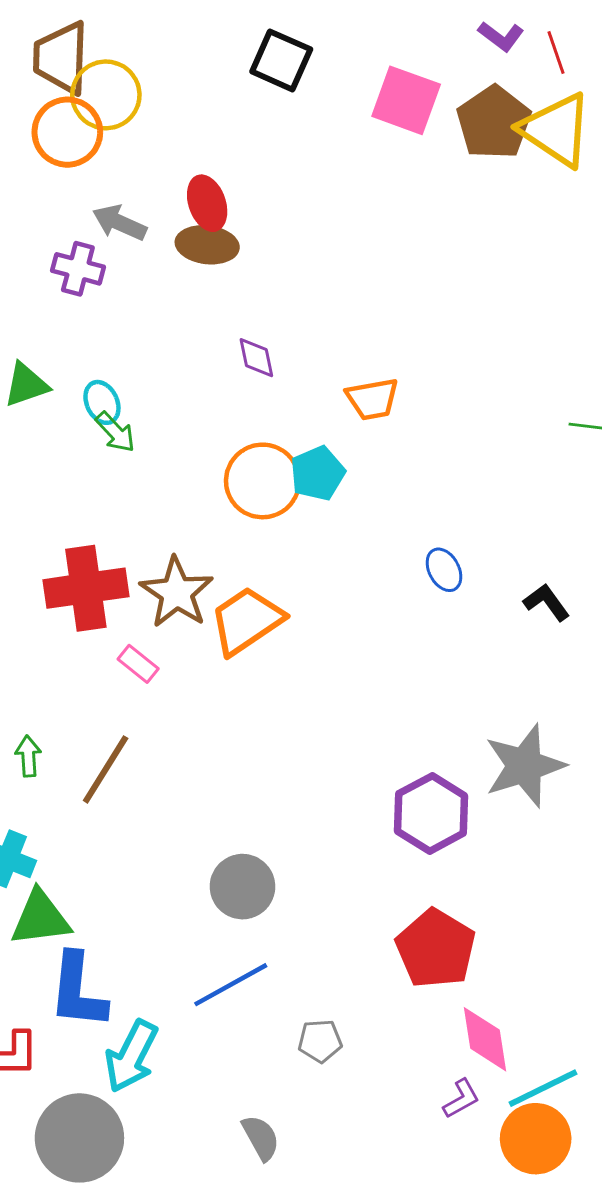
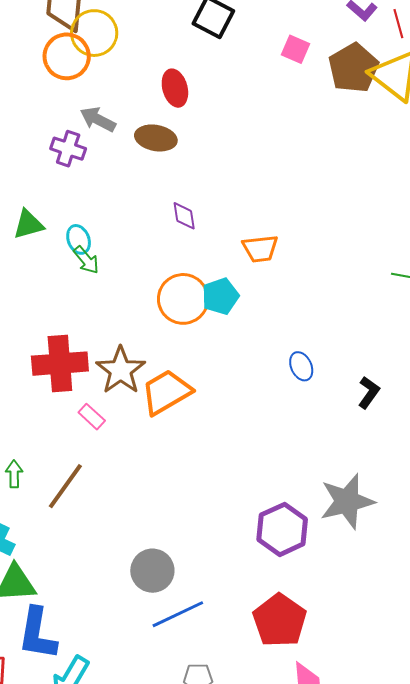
pink square: (406, 100) -> (296, 49), size x0.6
red ellipse: (207, 203) -> (175, 88), moved
black L-shape: (547, 602) -> (369, 392), turned 68
blue line: (231, 985) -> (178, 614), moved

